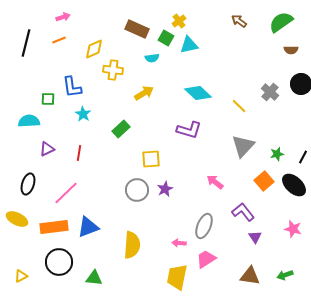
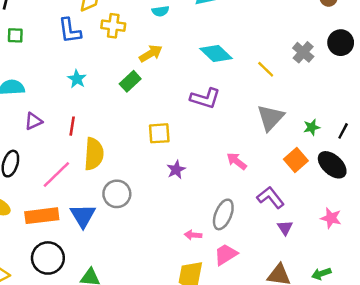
blue L-shape: (72, 87) -> (70, 31), moved
green square: (48, 99) -> (15, 35), moved
green rectangle: (121, 129) -> (130, 81), moved
gray circle: (137, 190) -> (117, 194), moved
blue triangle: (88, 227) -> (83, 216), turned -40
yellow semicircle: (132, 245) -> (94, 154), moved

